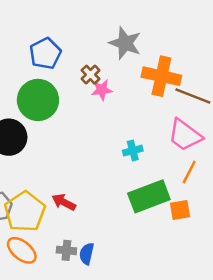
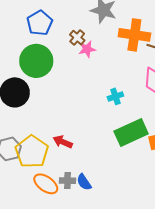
orange ellipse: (22, 250) -> (46, 184), moved
blue semicircle: (87, 254) -> (84, 182), turned -42

